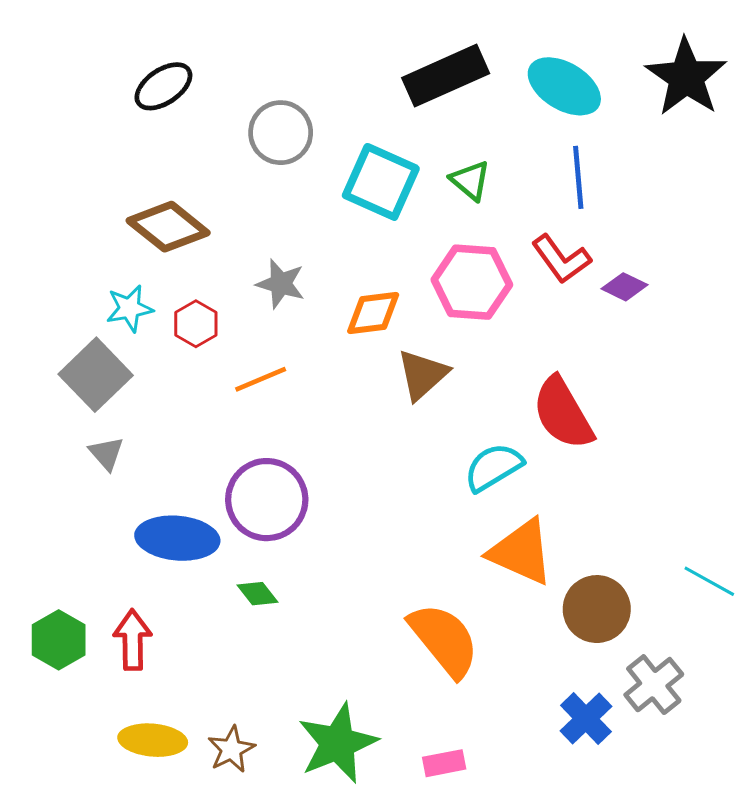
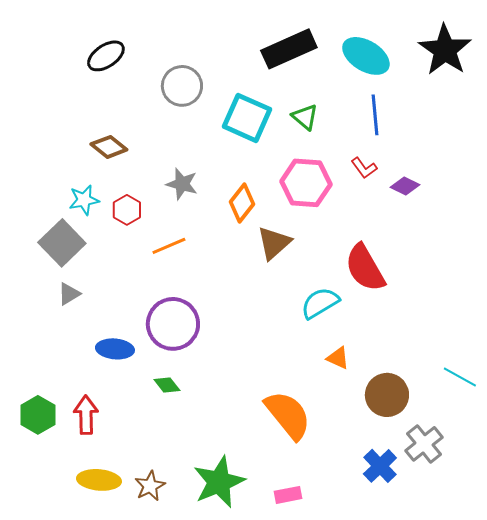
brown diamond: (168, 227) -> (109, 147), size x0.7
red L-shape: (561, 259) -> (364, 168), size x0.7
orange diamond: (373, 313) -> (242, 203), turned -45
gray triangle: (106, 453) -> (69, 294), turned 40
blue ellipse: (177, 538) -> (115, 349), size x0.7
orange triangle: (521, 552) -> (338, 358), size x0.5

